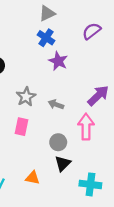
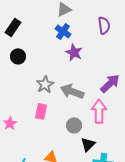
purple semicircle: (92, 31) -> (104, 25), turned 120
gray arrow: (56, 104) -> (72, 91), size x1.6
black triangle: (63, 163) -> (88, 144), moved

